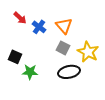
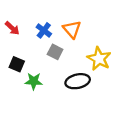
red arrow: (20, 18) -> (12, 28), moved
gray square: (63, 48) -> (55, 52), moved

